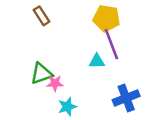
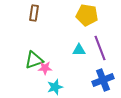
brown rectangle: (41, 16) -> (34, 13), turned 42
purple line: (111, 44) -> (100, 48), moved

